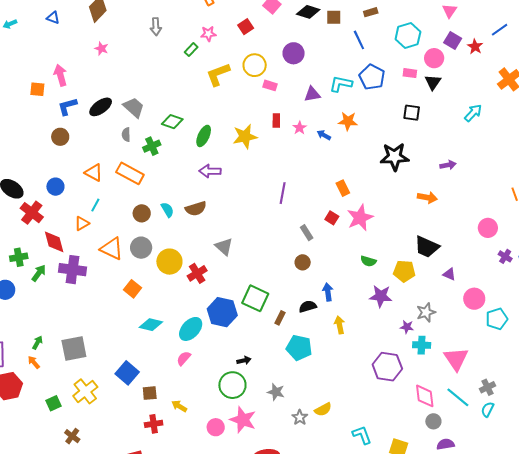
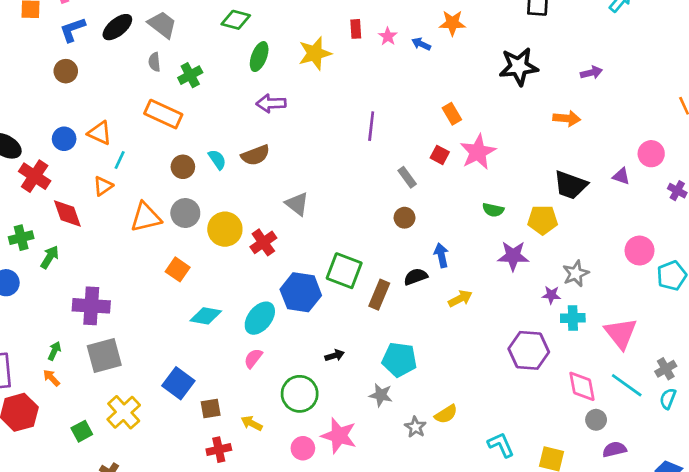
green diamond: (172, 122) -> (236, 20), moved
orange triangle: (94, 173) -> (100, 133), moved
orange triangle: (112, 249) -> (146, 217), turned -35
purple cross: (73, 270) -> (91, 306), moved
purple triangle: (449, 274) -> (621, 176), moved
brown rectangle: (280, 318) -> (379, 295), size x1.5
yellow arrow: (340, 325) -> (460, 299), turned 78
cyan pentagon: (299, 348) -> (399, 360), moved
green circle: (232, 385) -> (300, 394), moved

